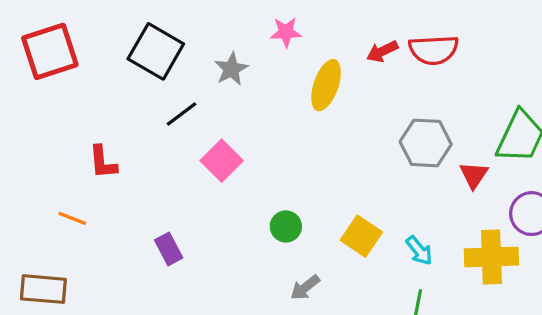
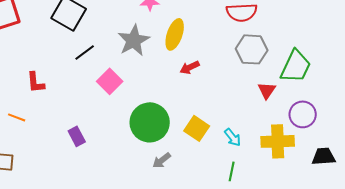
red arrow: (382, 51) -> (190, 67), moved
gray star: (231, 69) -> (134, 40), moved, size x1.5
gray hexagon: (426, 143) -> (252, 49), moved
green circle: (286, 226) -> (150, 122), size x2.0

